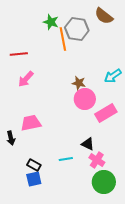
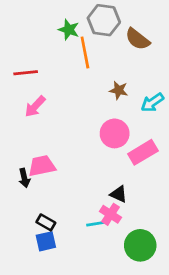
brown semicircle: (104, 16) -> (138, 39), moved
gray hexagon: (77, 29) -> (104, 20), moved
brown star: (79, 83) -> (119, 90), moved
black arrow: (11, 138) -> (24, 178), moved
cyan line: (66, 159) -> (96, 224), moved
pink cross: (97, 160) -> (111, 214), moved

